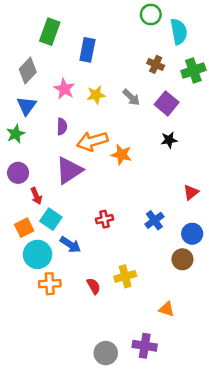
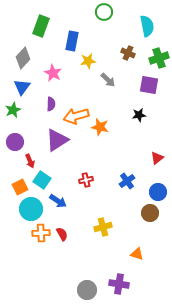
green circle: (151, 15) -> (104, 12), moved
yellow star: (96, 95) -> (88, 61), moved
purple square: (167, 103) -> (149, 85), moved, turned -30
red semicircle: (94, 286) -> (62, 234), moved

